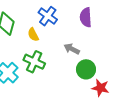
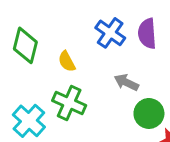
blue cross: (48, 16) -> (110, 33), moved

